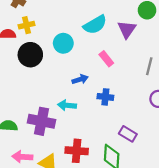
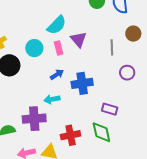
purple triangle: (127, 29) -> (79, 39), moved
pink rectangle: (106, 59) -> (59, 48), moved, turned 40
blue cross: (105, 97) -> (82, 83), size x1.5

